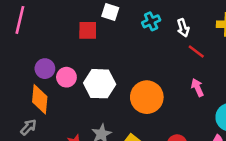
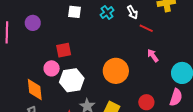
red square: (88, 30) -> (64, 50), moved
purple circle: (45, 69) -> (33, 23), moved
white hexagon: (100, 84) -> (72, 80), moved

